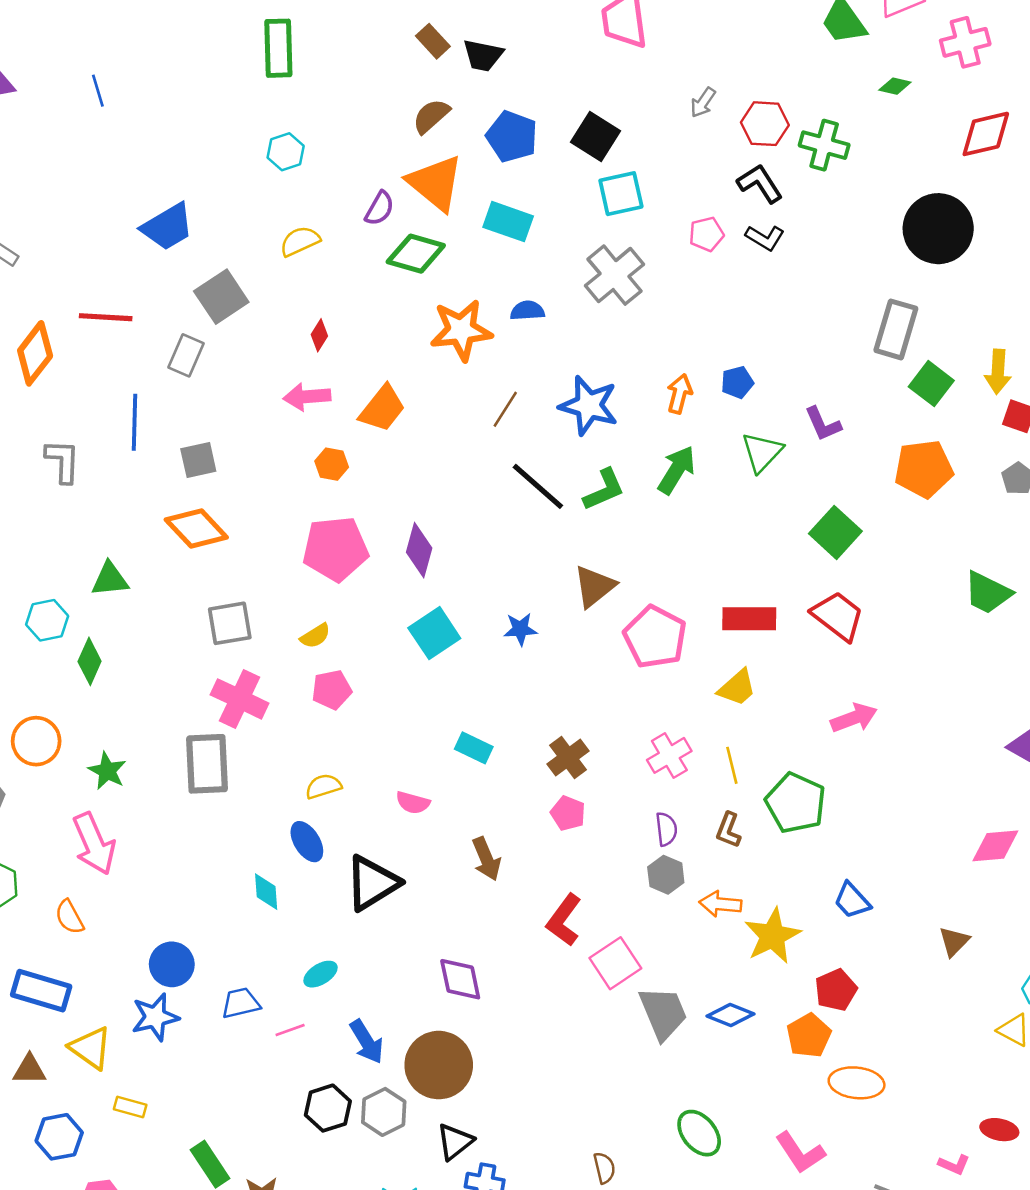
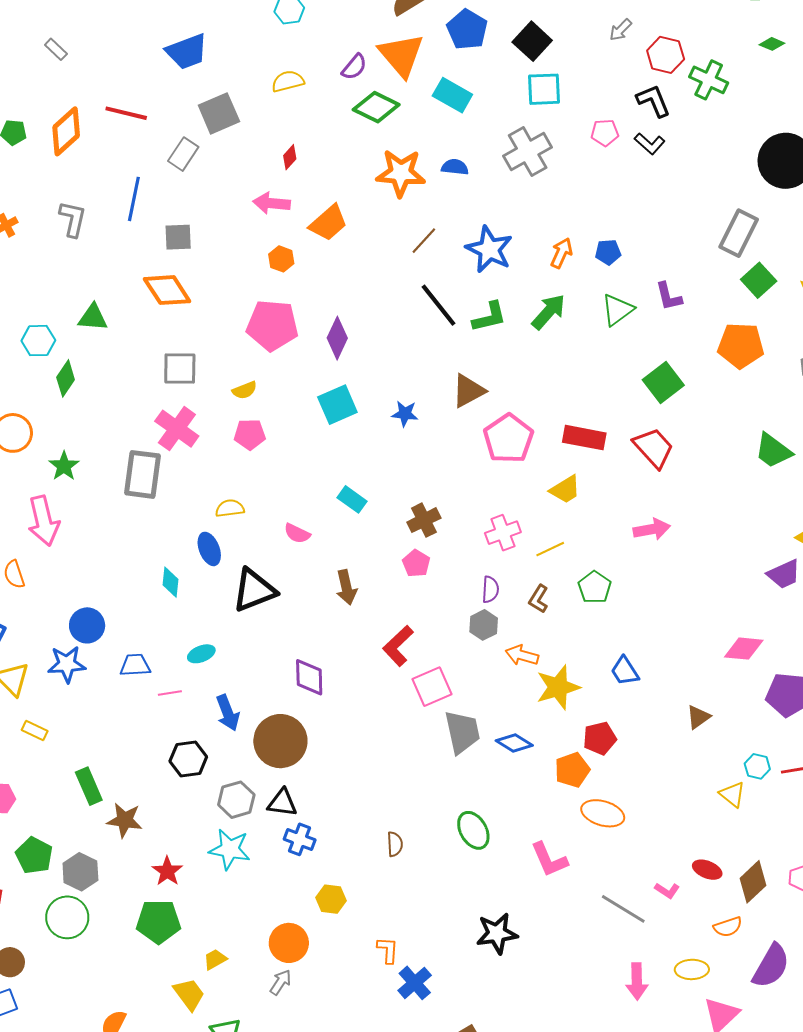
yellow line: (732, 765) -> (550, 549), turned 68
green pentagon: (796, 803) -> (595, 587), size x0.7
gray hexagon: (384, 1112) -> (236, 800), moved
black triangle: (455, 1142) -> (282, 803), turned 36

